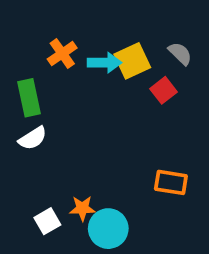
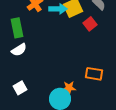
orange star: (82, 208) -> (69, 88), moved
white square: (47, 221) -> (20, 88), moved

